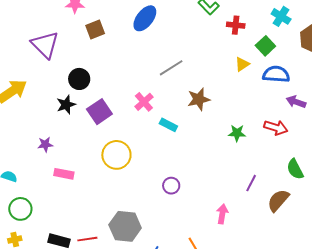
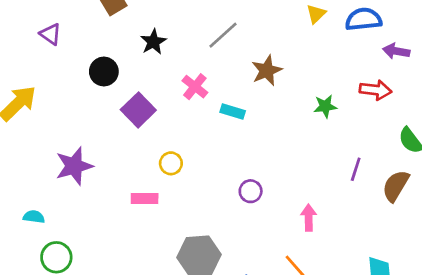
purple triangle: (45, 45) -> (51, 34), size x0.6
black star: (66, 105) -> (153, 42), moved
purple star: (45, 144) -> (74, 166), size x1.8
yellow circle: (116, 155) -> (171, 163), size x0.6
pink rectangle: (64, 174) -> (145, 198), moved
pink arrow: (222, 214) -> (309, 218), moved

